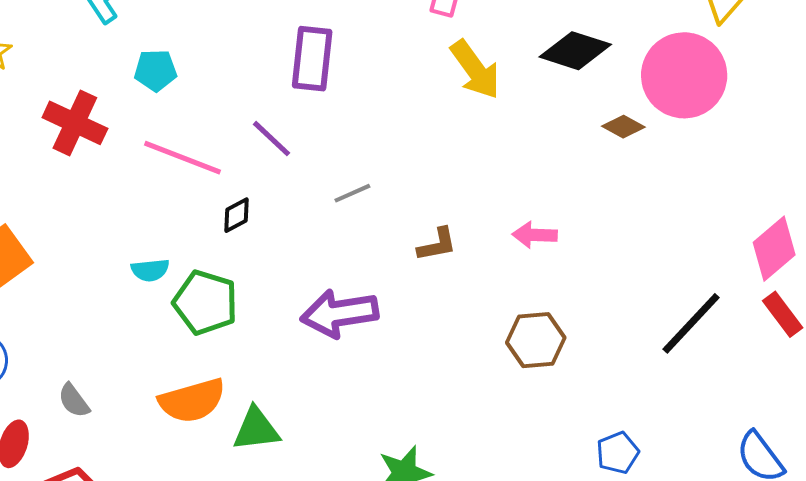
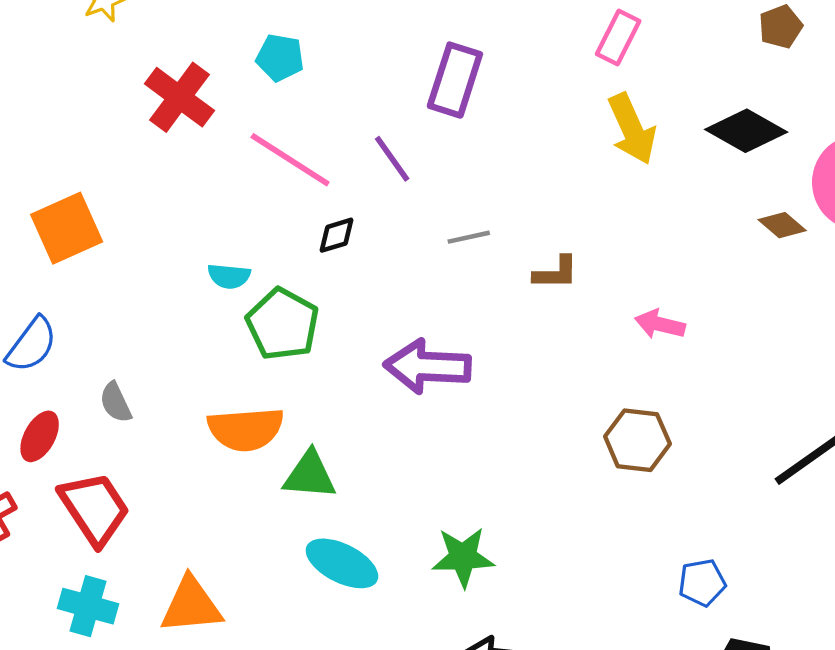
brown L-shape: (437, 245) -> (556, 273), moved

